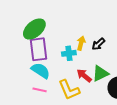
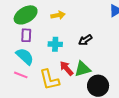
yellow arrow: (81, 43) -> (58, 15), moved, turned 56
purple rectangle: (38, 49) -> (26, 35), size x0.6

